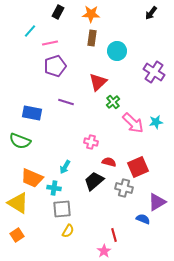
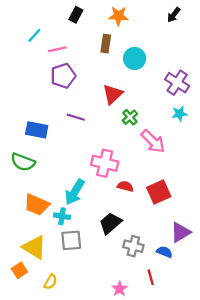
black rectangle: (58, 12) -> (76, 15), moved
orange star: (91, 14) -> (118, 16), moved
cyan star: (156, 122) -> (179, 114), moved
pink cross: (91, 142) -> (105, 163), size x1.6
cyan arrow: (65, 167) -> (75, 192), size x1.6
black trapezoid: (94, 181) -> (110, 223), moved
gray cross: (124, 188) -> (133, 246), moved
yellow triangle: (18, 203) -> (34, 247), moved
yellow semicircle: (68, 231) -> (51, 282), moved
red line: (114, 235) -> (151, 277), moved

